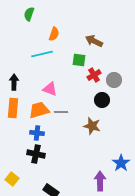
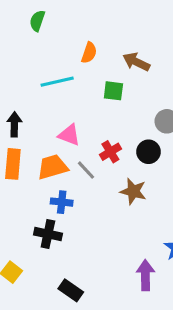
orange semicircle: (54, 34) -> (89, 53), moved
red cross: (94, 75) -> (110, 152), moved
gray line: (61, 112) -> (86, 170), turned 48
blue cross: (37, 133) -> (62, 202), moved

